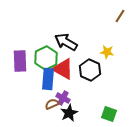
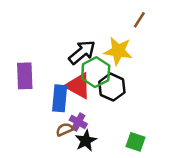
brown line: (120, 16) -> (139, 20), moved
black arrow: (66, 42) -> (82, 52), turned 110
yellow star: (107, 52) -> (118, 51), moved, size x1.6
green hexagon: (46, 58) -> (96, 72), moved

